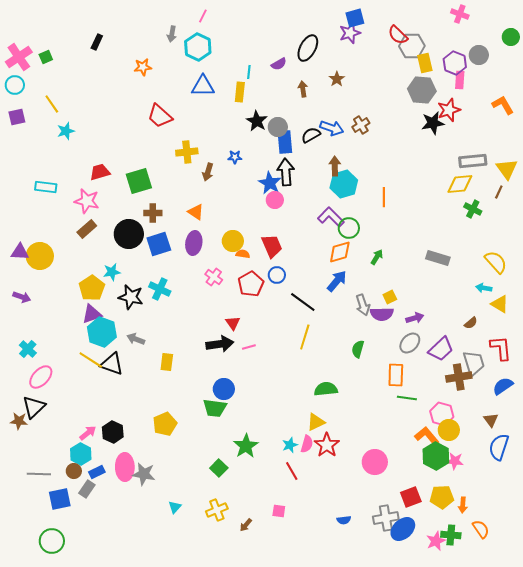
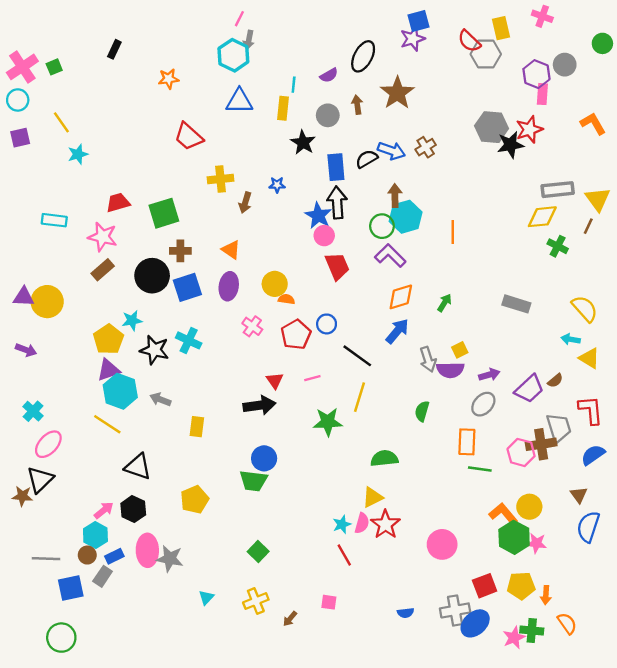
gray arrow: (172, 34) -> (249, 40), moved
yellow rectangle: (425, 63) -> (501, 28), moved
brown star: (337, 79) -> (397, 93), size x1.8
gray hexagon: (422, 90) -> (492, 127), moved
gray circle: (278, 127) -> (328, 115), moved
green circle: (349, 228) -> (382, 226), moved
red trapezoid: (272, 246) -> (337, 266), moved
pink line: (249, 347) -> (312, 378), moved
purple trapezoid: (441, 349) -> (529, 389), moved
black triangle: (112, 364) -> (138, 467), moved
pink hexagon: (442, 414) -> (521, 452), moved
green star: (246, 446) -> (328, 422), moved, turned 30

